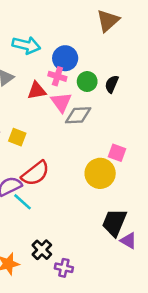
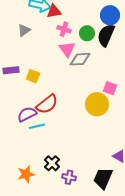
blue circle: (65, 58) -> (110, 15), moved
black semicircle: (112, 84) -> (106, 35), size x1.6
red triangle: (37, 91) -> (54, 11), moved
cyan line: (22, 202) -> (37, 126), turned -56
black trapezoid: (114, 223) -> (103, 178), moved

